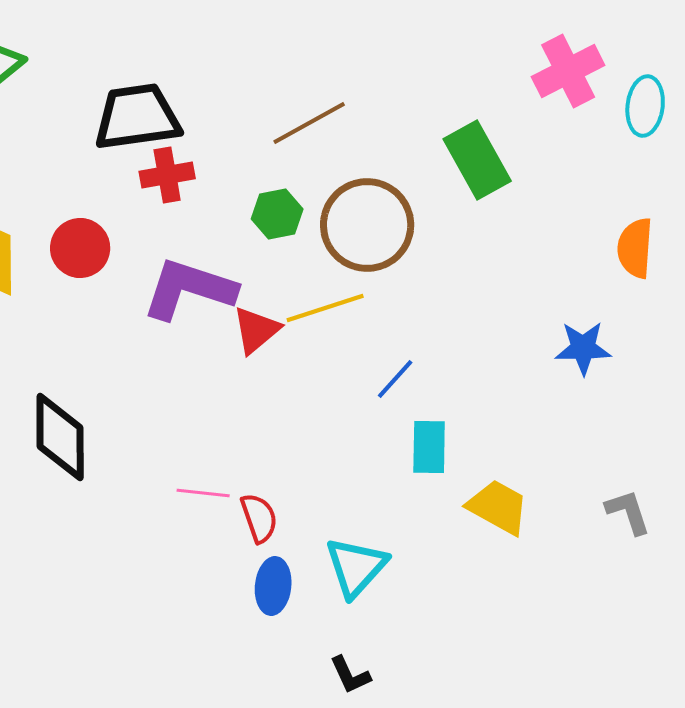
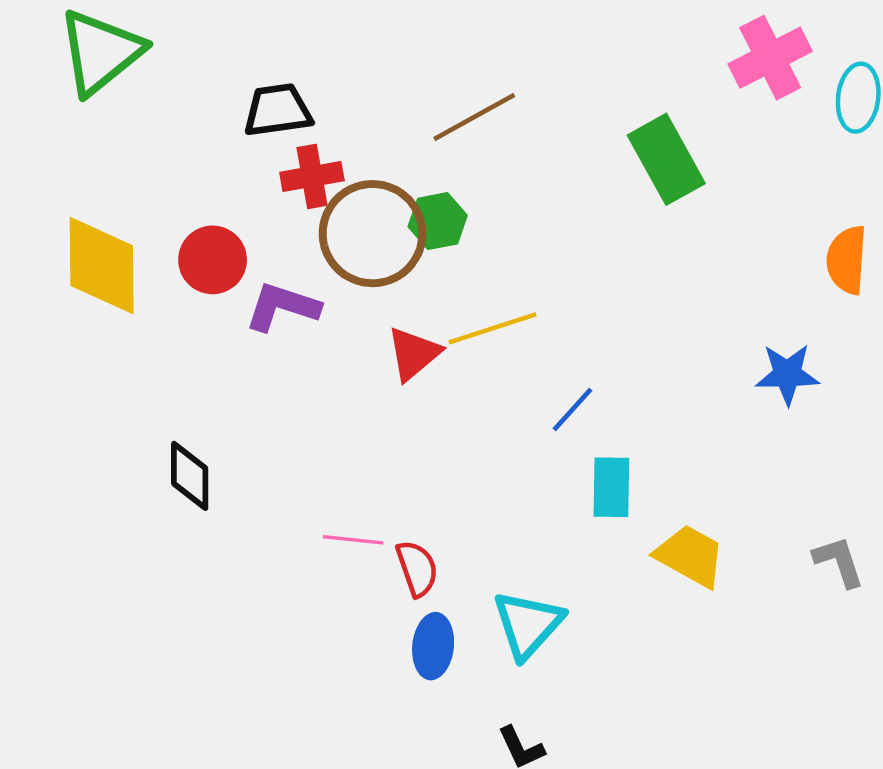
black trapezoid: (137, 117) -> (278, 110), size x0.7
brown circle: (367, 225) -> (373, 234), moved
purple L-shape: (189, 289) -> (282, 307), moved, size x0.7
black diamond: (60, 437) -> (190, 476), size x0.7

